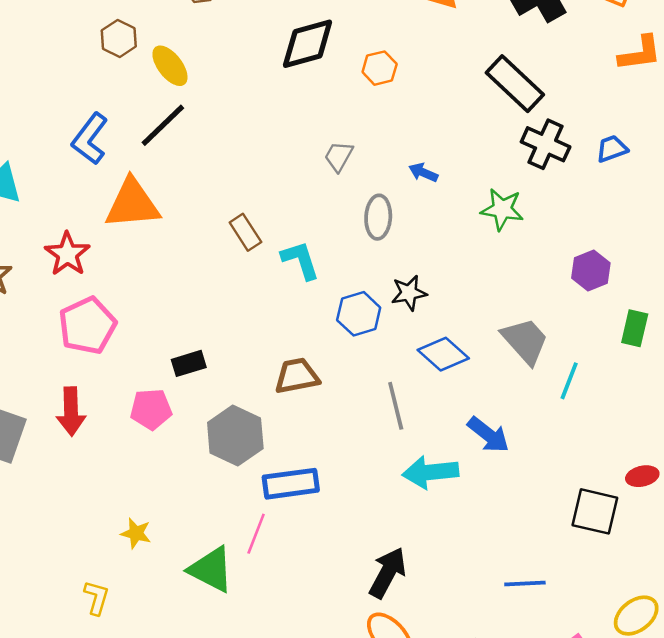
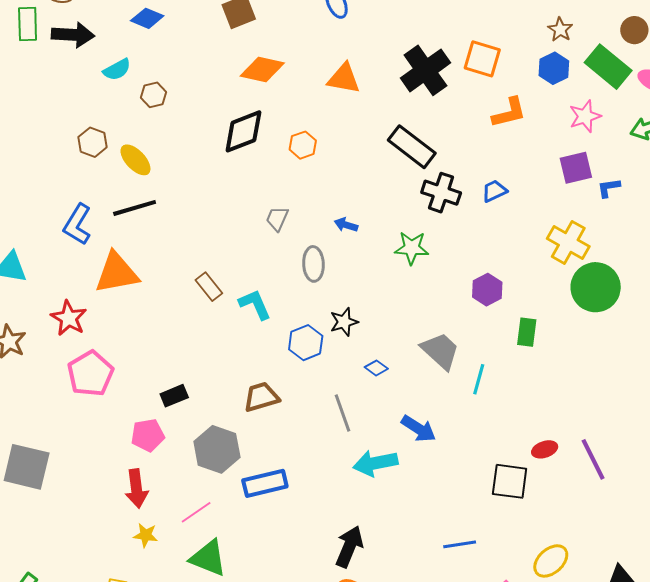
black line: (163, 125) -> (135, 208), turned 33
blue diamond: (443, 354) -> (376, 368), size x0.6
red arrow: (71, 411) -> (136, 489), moved
pink line: (256, 534) -> (196, 512), moved, turned 40

